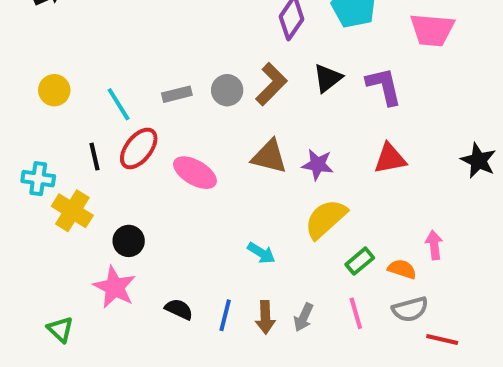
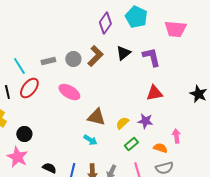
brown triangle: (269, 157) -> (96, 117), moved
purple star: (318, 165) -> (145, 121), moved
pink ellipse: (195, 173) -> (69, 92), moved
yellow semicircle: (326, 219) -> (122, 123), size x0.6
green rectangle: (360, 261) -> (131, 144), moved

